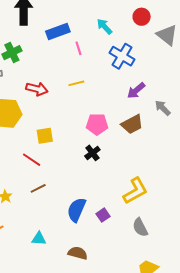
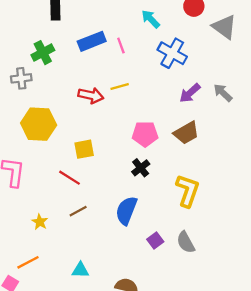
blue rectangle: (58, 31) -> (92, 41), moved
red arrow: (37, 89) -> (91, 95), moved
gray arrow: (163, 108) -> (223, 93), moved
yellow L-shape: (135, 191) -> (188, 191), moved, turned -40
blue semicircle: (76, 210) -> (126, 211), moved
gray semicircle: (140, 227) -> (186, 242), moved

